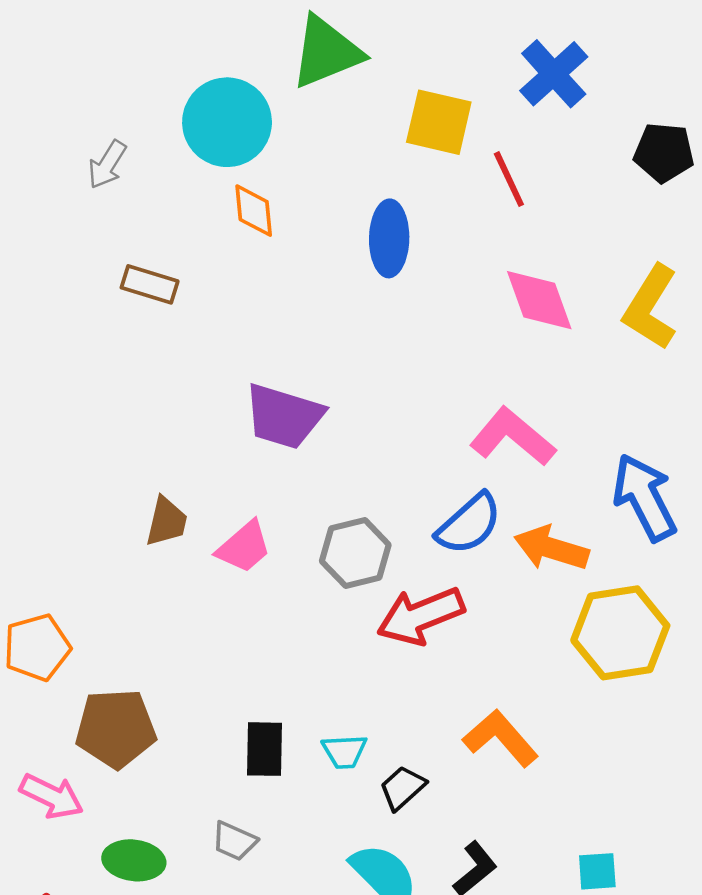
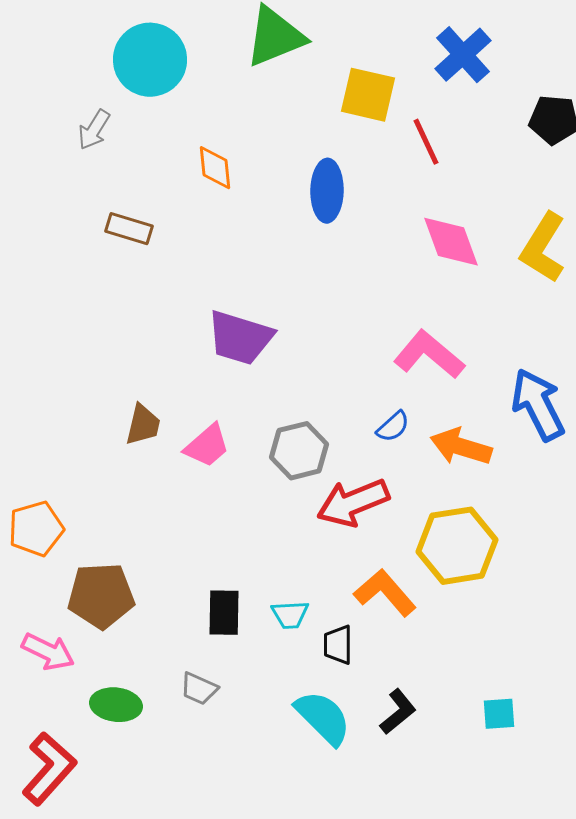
cyan circle: (227, 122) -> (150, 60), moved
blue semicircle: (469, 524) -> (393, 427), size x0.6
yellow hexagon: (620, 633) -> (457, 546), moved
orange L-shape: (500, 738) -> (385, 593), moved
black trapezoid: (402, 788) -> (338, 645), turned -48

